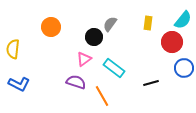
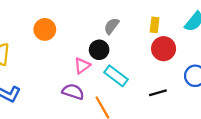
black circle: (94, 37) -> (99, 50), moved
red circle: (172, 42) -> (164, 49), moved

